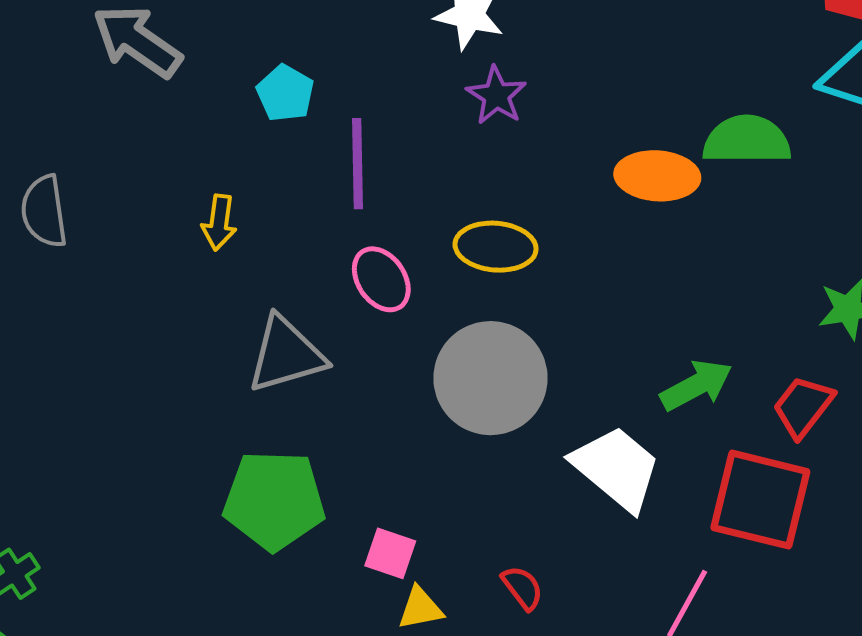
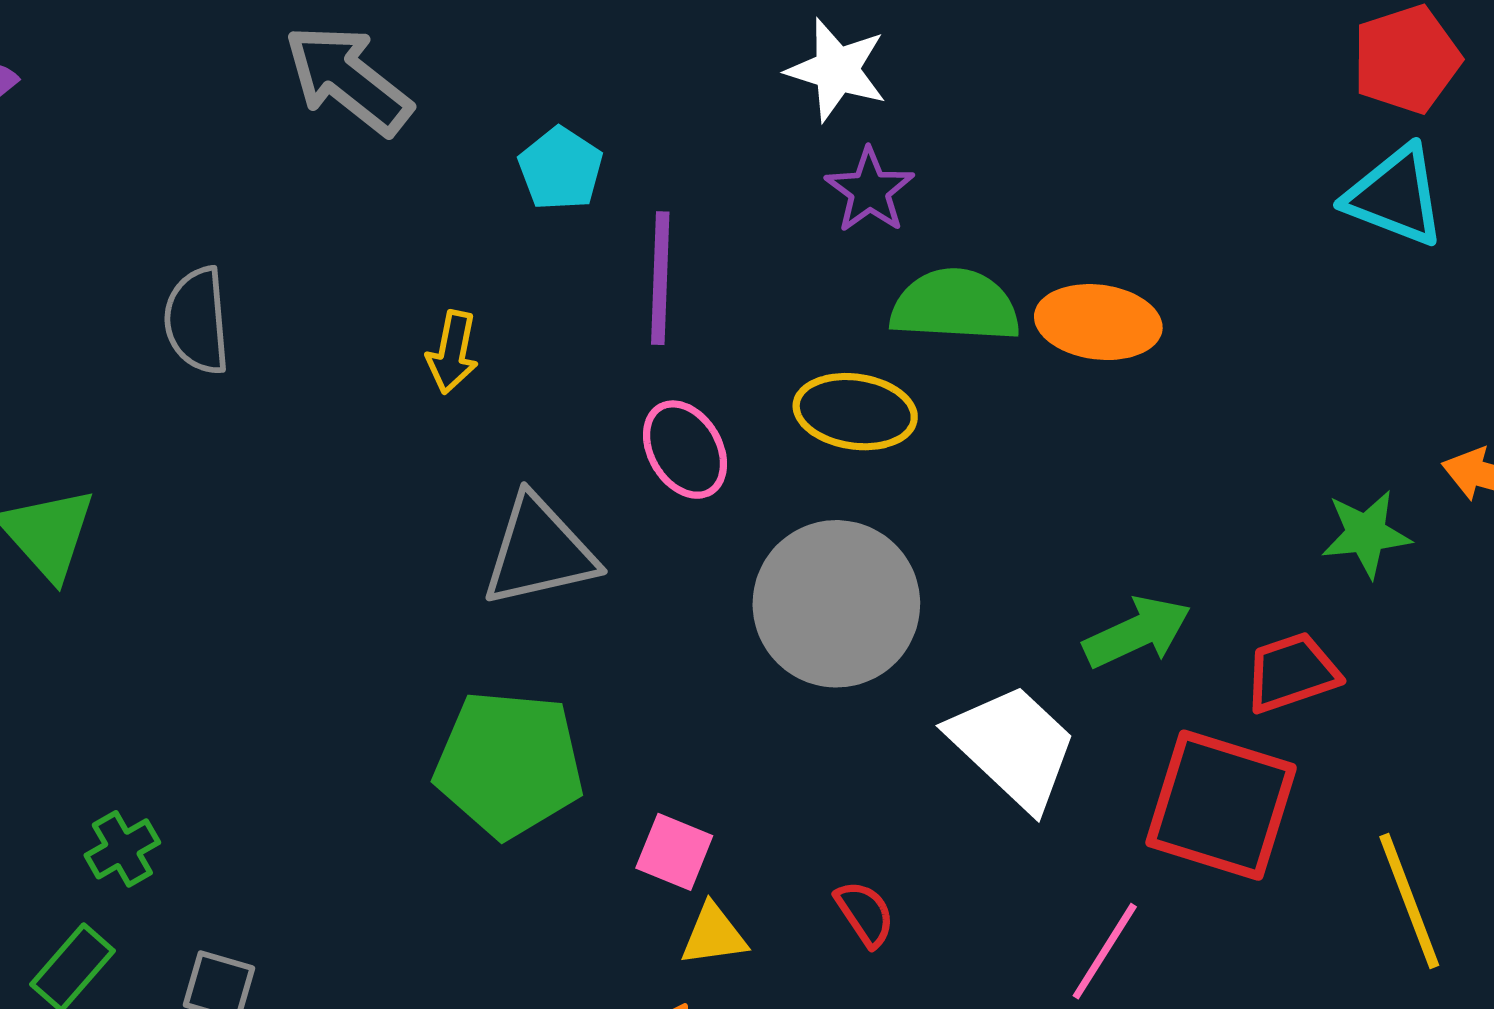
green semicircle: (747, 140) -> (955, 306), moved
red trapezoid: (803, 407) -> (1292, 673), turned 30

